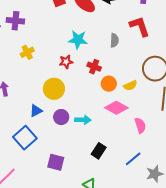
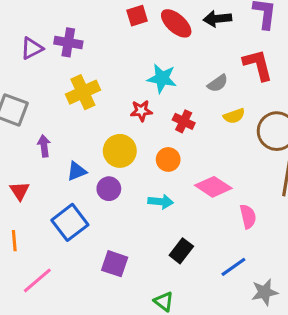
gray semicircle: (114, 40) -> (218, 83), turned 48
yellow cross: (27, 52) -> (83, 92), size x1.5
orange circle: (109, 84) -> (168, 159), moved
yellow semicircle: (130, 85) -> (234, 116), moved
blue triangle: (36, 111) -> (77, 171), moved
purple circle: (61, 117) -> (109, 189), moved

